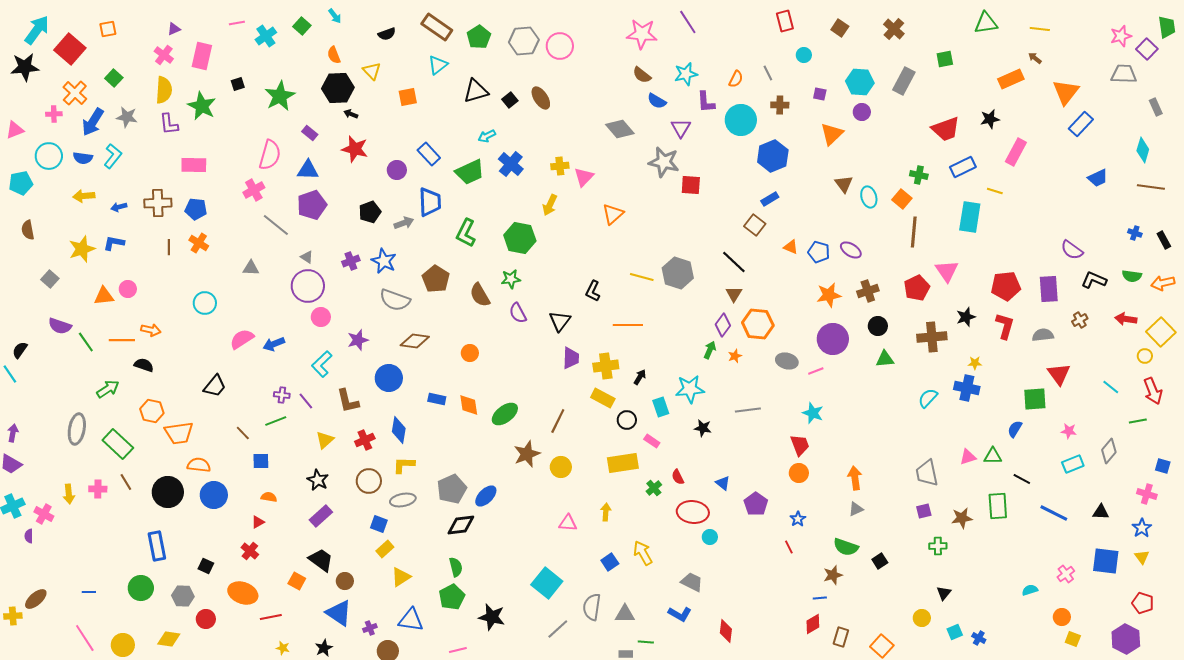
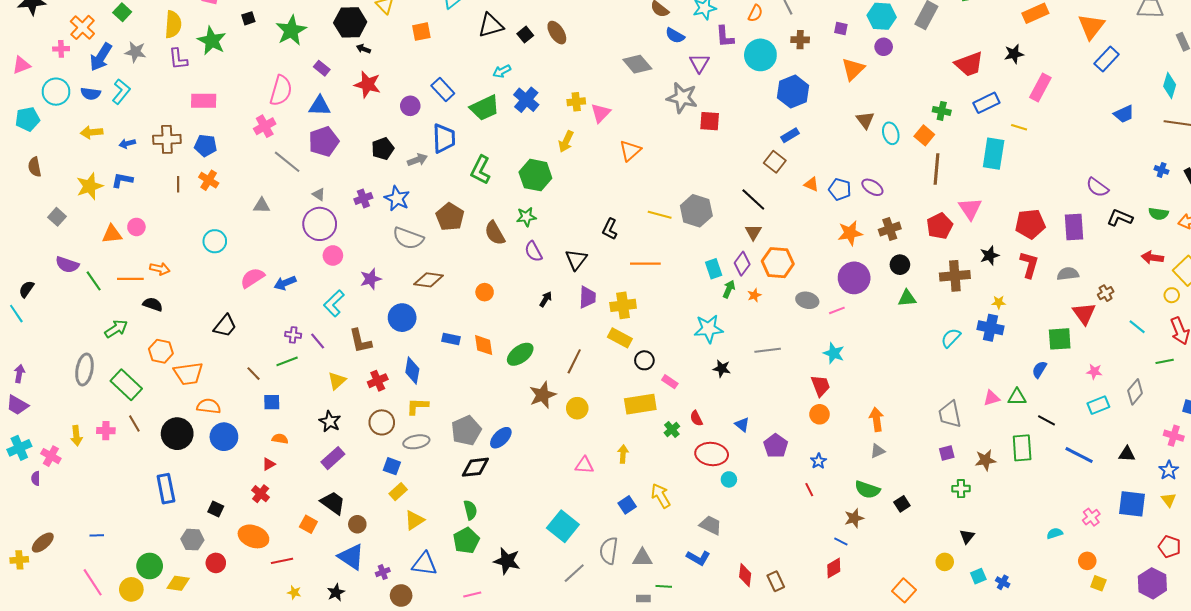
brown cross: (1080, 320) -> (1106, 293), moved
black arrow: (640, 377) -> (546, 299), moved
cyan rectangle: (661, 407) -> (714, 269), moved
green circle: (141, 588) -> (150, 566), moved
blue line: (820, 598) -> (841, 542), turned 32
brown rectangle: (841, 637) -> (776, 581), moved, turned -42

